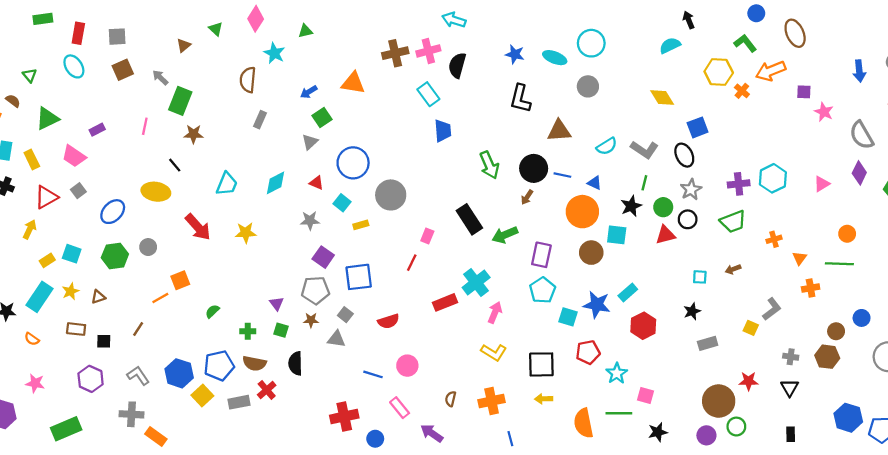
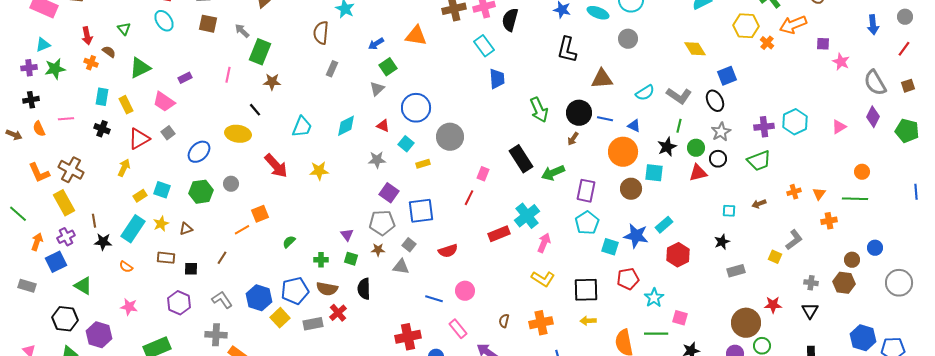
brown square: (123, 70) -> (208, 24), turned 36
orange cross: (774, 239) -> (794, 192), moved

